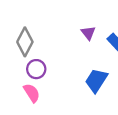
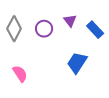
purple circle: (36, 69) -> (44, 29), moved

